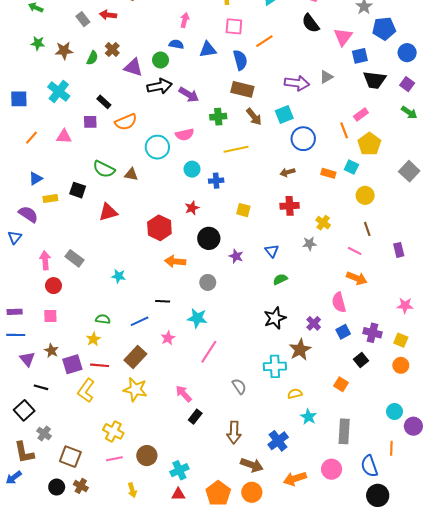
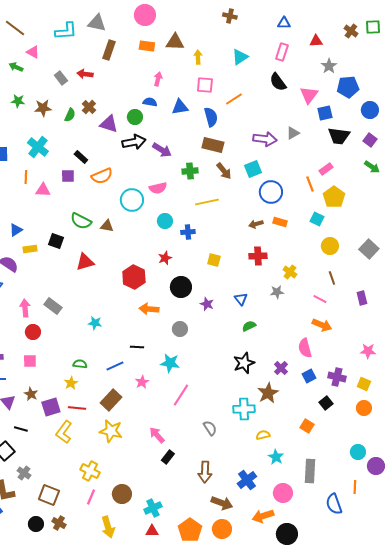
orange line: (31, 138) -> (26, 177), moved, turned -40
gray square: (409, 171) -> (369, 249), moved
orange rectangle: (328, 173) -> (280, 222), moved
pink line: (114, 459) -> (91, 497), turned -56
pink circle: (332, 469) -> (283, 493), moved
yellow arrow: (132, 490) -> (108, 527), size x1.5
black circle: (378, 495) -> (287, 534), moved

